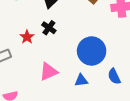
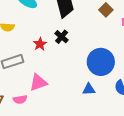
pink triangle: (49, 72) -> (38, 82), moved

